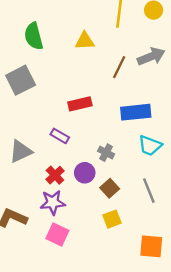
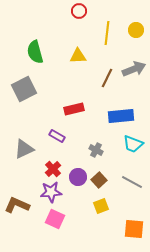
purple circle: (85, 173) -> (78, 177), moved
gray line: (149, 191) -> (132, 182), turned -40

